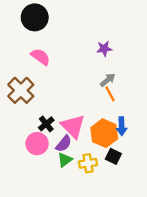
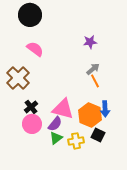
black cross: (46, 124) -> (31, 107), moved
pink triangle: (73, 126) -> (63, 109), turned -30

